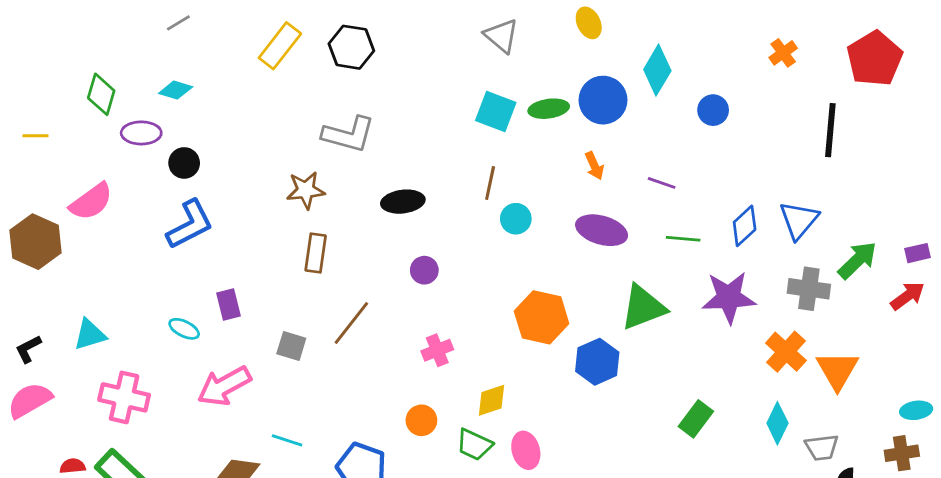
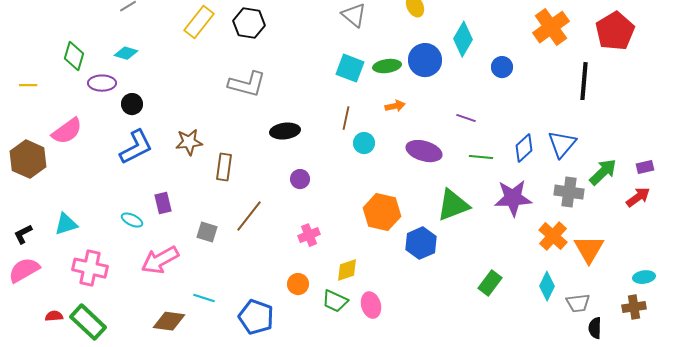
orange cross: (783, 53) -> (551, 27), size x1.8
orange arrow: (594, 166) -> (395, 106), moved, turned -78
brown star: (306, 190) -> (189, 142), moved

